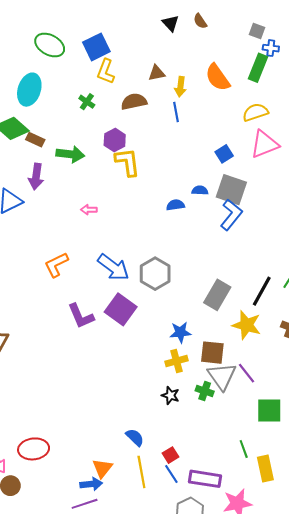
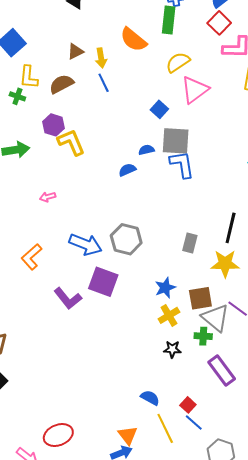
yellow L-shape: (106, 72) -> (29, 77), moved
blue L-shape: (231, 215) -> (182, 164), turned -32
gray rectangle: (217, 295) -> (190, 243), size x0.7
purple rectangle: (205, 479) -> (222, 370), moved, turned 60

